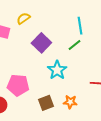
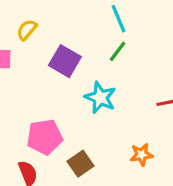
orange star: (70, 102) -> (141, 155), moved
brown square: (46, 103) -> (81, 164), moved

